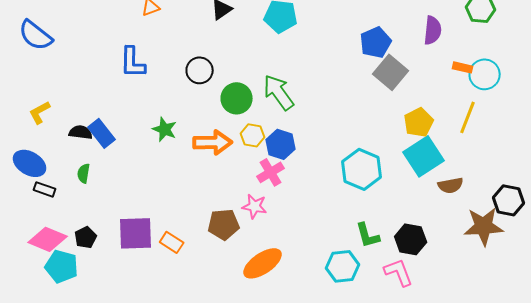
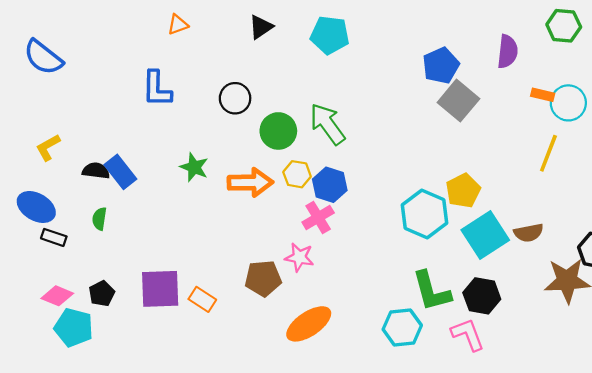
yellow pentagon: (419, 122) -> (463, 191), moved
cyan square: (424, 156) -> (485, 235), moved
green L-shape: (368, 235) -> (432, 291), size x1.4
pink diamond: (48, 239) -> (57, 296), size x0.7

